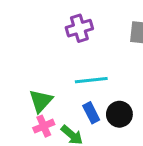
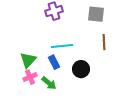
blue rectangle: (91, 113) -> (54, 62), moved

